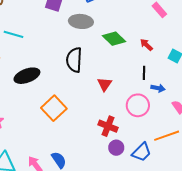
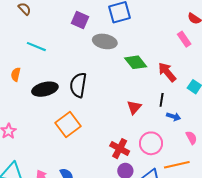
red arrow: (146, 45) -> (167, 72), size x1.5
black semicircle: (74, 60) -> (78, 85), moved
red triangle: (105, 84) -> (134, 107), moved
pink circle: (138, 105) -> (151, 143), moved

